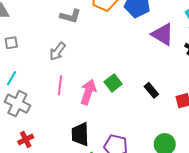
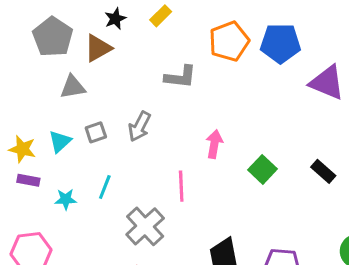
gray arrow: (57, 51) -> (140, 126), moved
pink arrow: (88, 92) -> (214, 144), moved, size x0.7
gray cross: (17, 104) -> (145, 226), moved, turned 30

